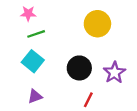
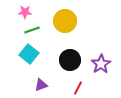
yellow circle: (97, 24) -> (65, 21), moved
purple triangle: (35, 96) -> (41, 85), moved

